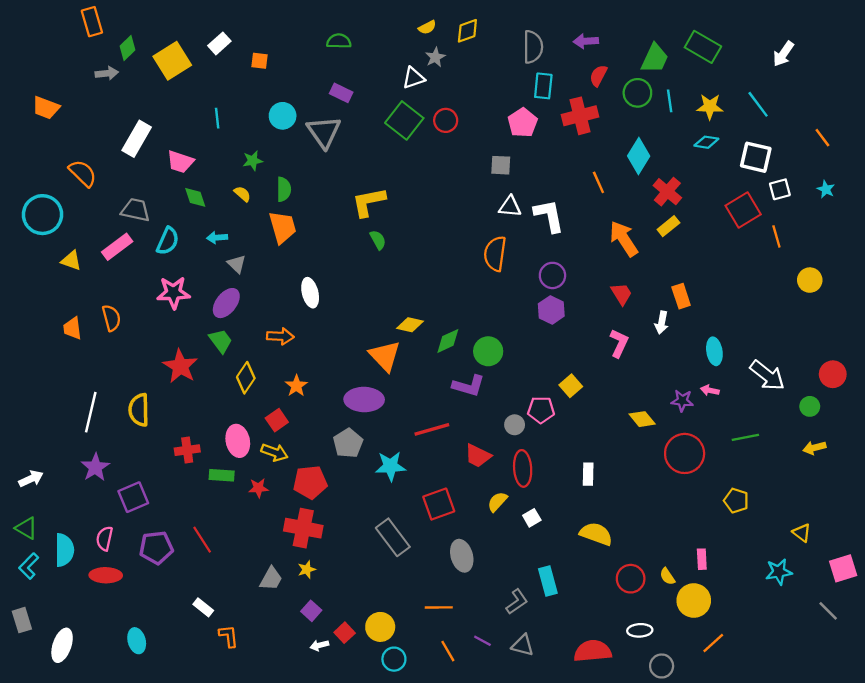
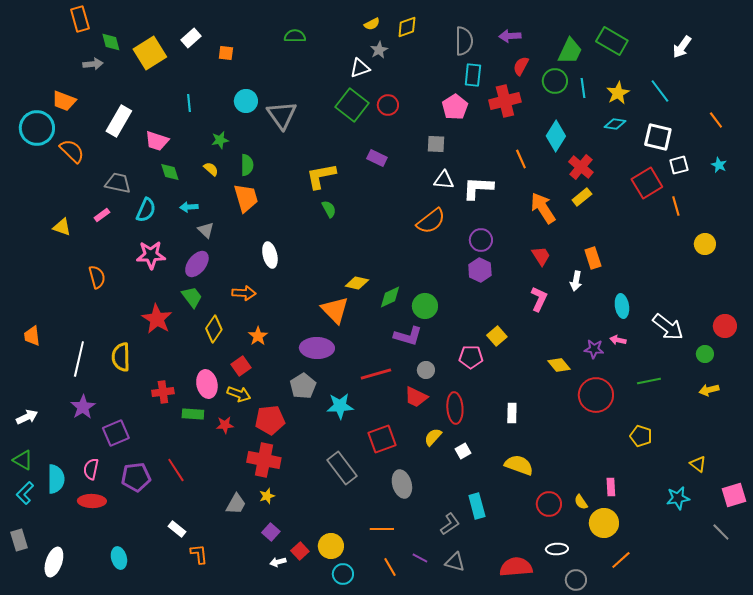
green diamond: (127, 48) -> (111, 42), turned -60
purple rectangle: (341, 93) -> (377, 158), moved
yellow star: (710, 107) -> (618, 93), turned -30
orange trapezoid: (46, 108) -> (64, 101), moved
cyan circle: (42, 215) -> (37, 128), moved
white L-shape: (549, 216) -> (478, 188), turned -76
pink rectangle: (117, 247) -> (102, 215), size x0.6
orange semicircle: (495, 254) -> (431, 221), turned -136
orange trapezoid: (72, 328) -> (32, 336), moved
gray circle: (515, 425) -> (426, 370), moved

